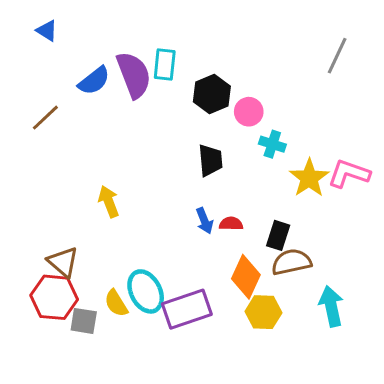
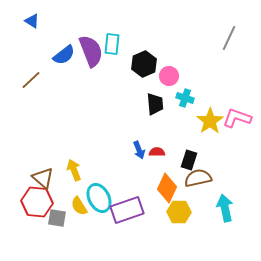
black trapezoid: (210, 160) -> (155, 104), moved
yellow arrow: (109, 202) -> (74, 170), moved

